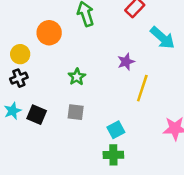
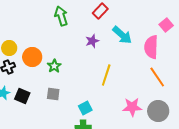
orange circle: (49, 33) -> (32, 57), moved
purple star: (126, 62) -> (92, 41), moved

